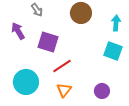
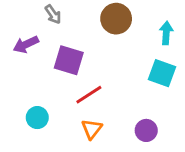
purple arrow: (18, 31) -> (26, 44), turned -84
cyan circle: (26, 82) -> (37, 118), size x0.6

